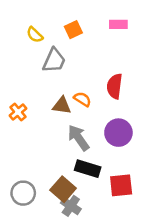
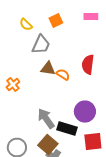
brown triangle: (62, 106) -> (48, 68), moved
purple circle: (118, 133) -> (85, 112), moved
gray arrow: (79, 138) -> (46, 118), moved

